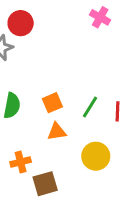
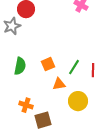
orange triangle: (57, 132) -> (59, 84), moved
orange cross: (21, 162) -> (26, 105), turned 32

